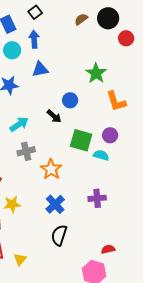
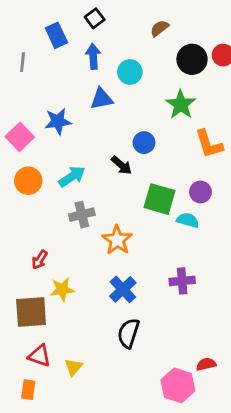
black circle: (108, 18) -> (192, 59), moved
cyan circle: (12, 50) -> (130, 72), moved
red semicircle: (108, 249) -> (206, 364), moved

